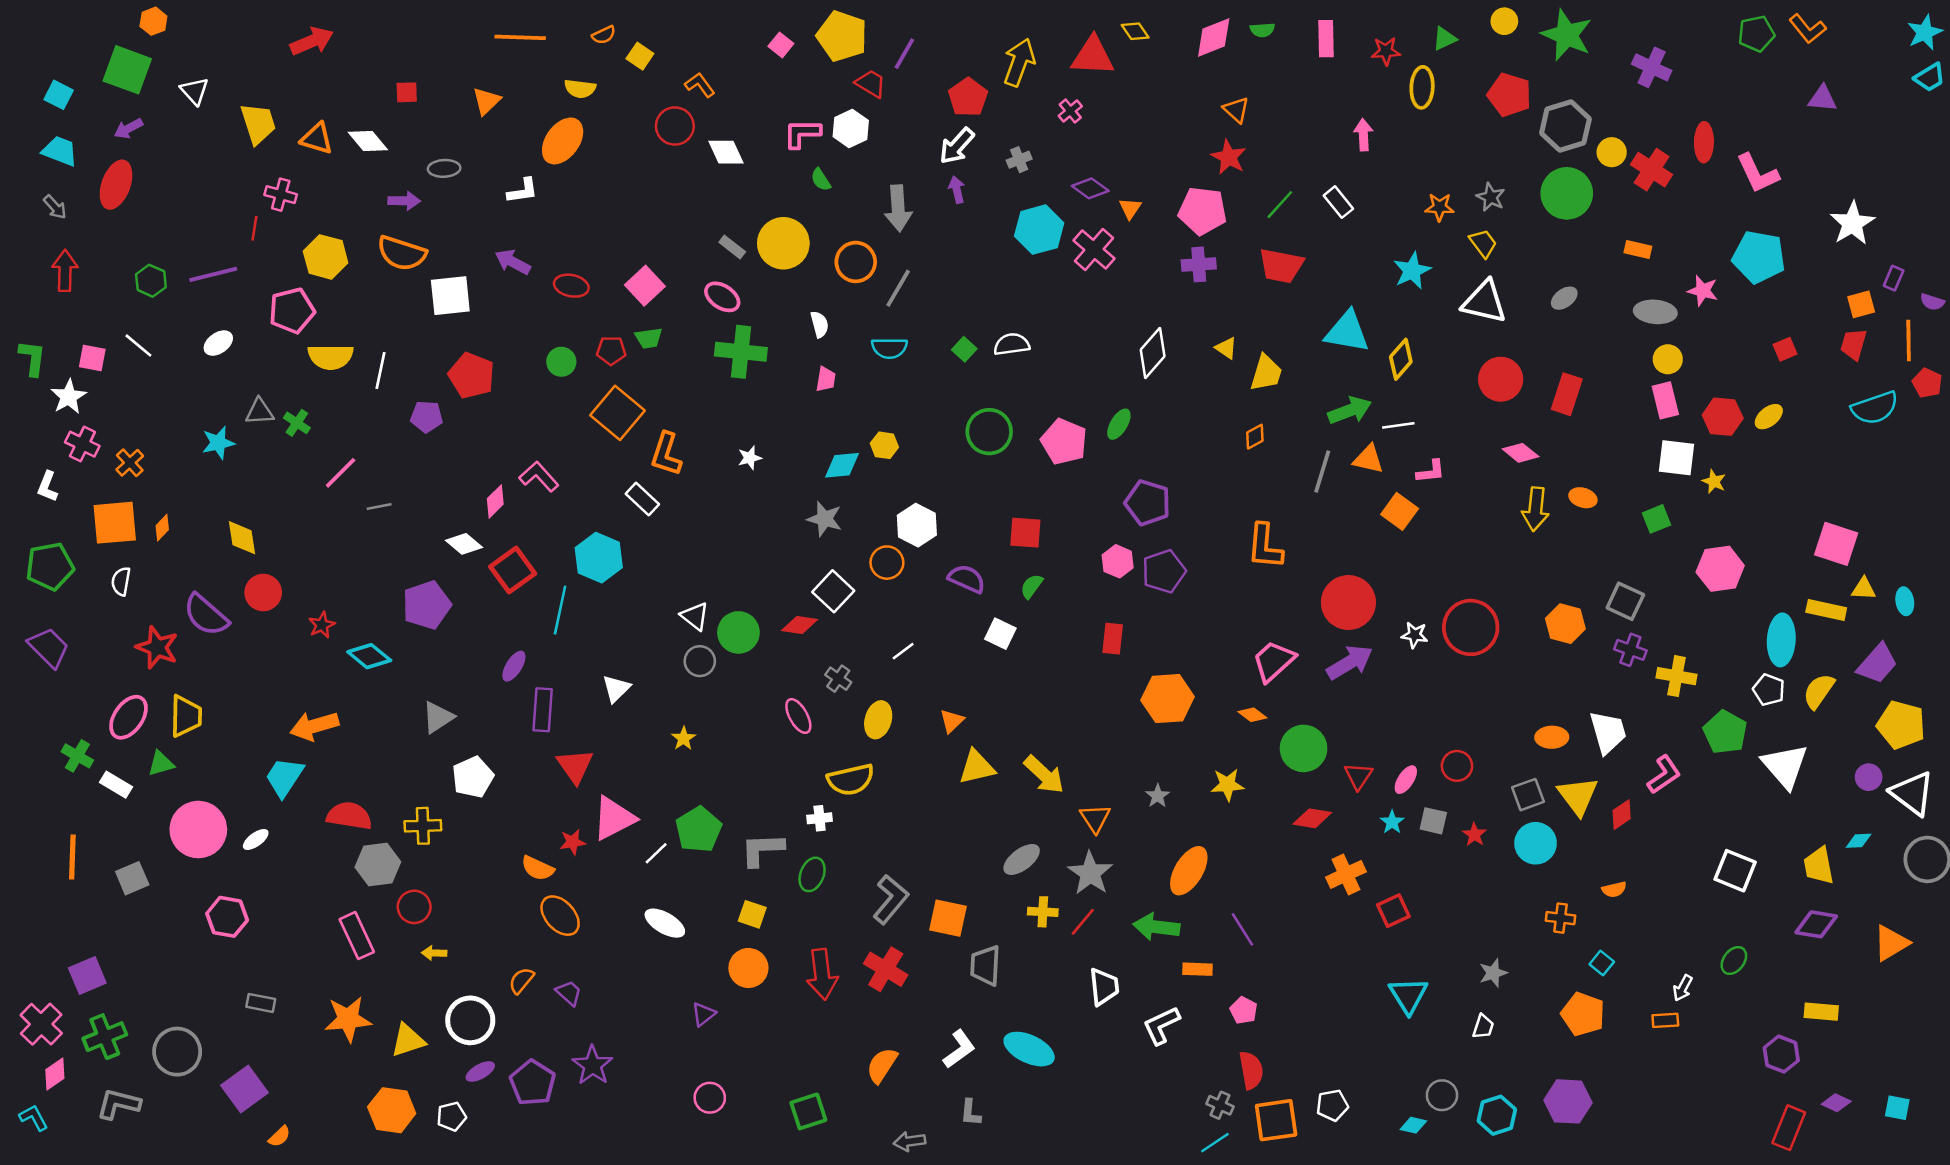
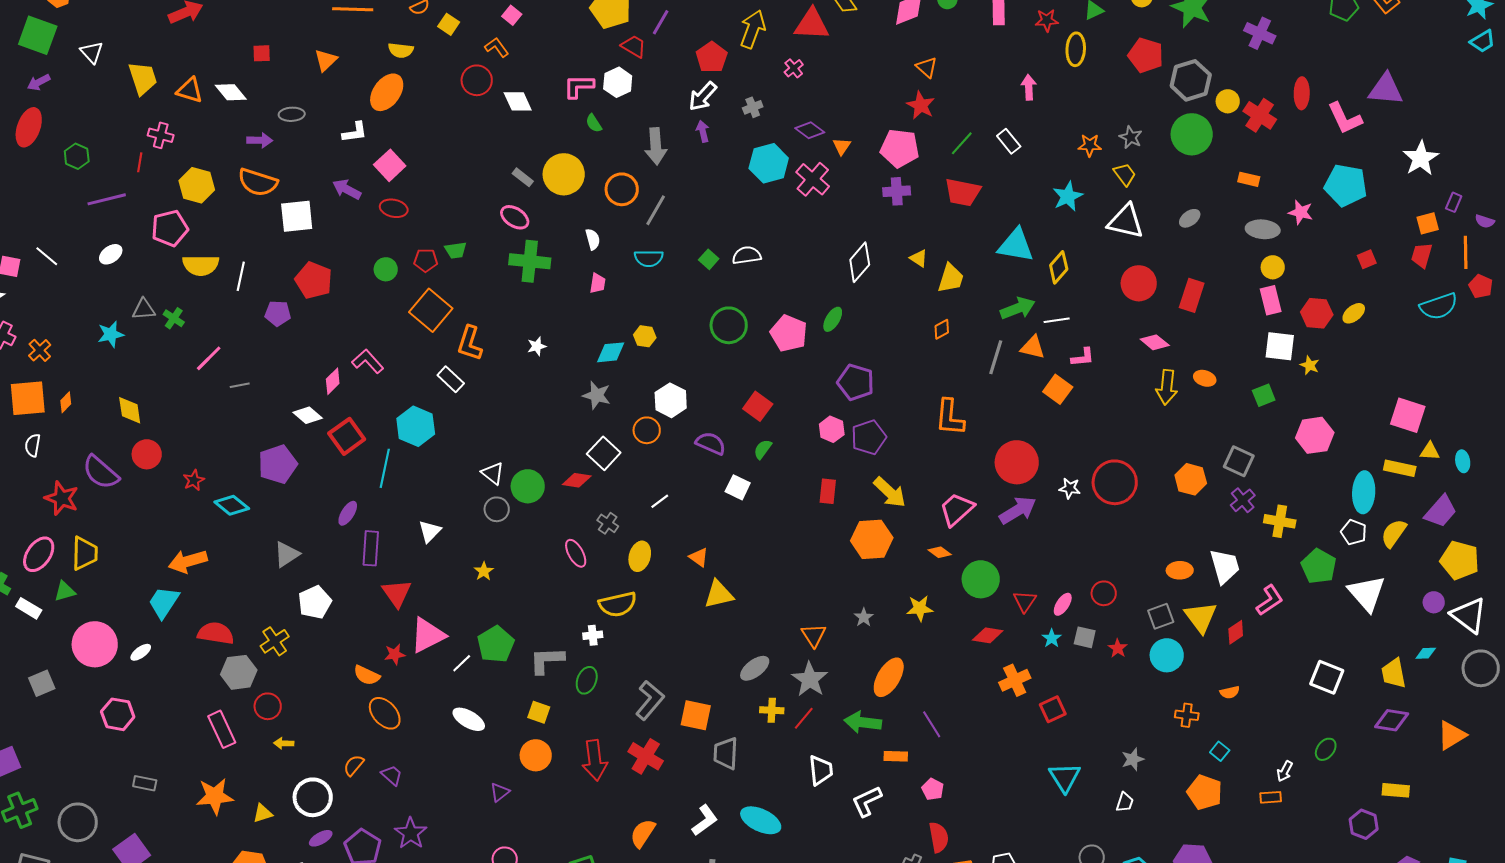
pink square: (781, 45) -> (512, 15), moved
purple triangle: (1822, 99) -> (1386, 89), moved, size x1.5
green hexagon: (151, 281) -> (77, 156), moved
pink square: (645, 286) -> (390, 165), moved
red square: (1025, 533) -> (758, 406), turned 32
purple cross: (1630, 650) -> (1243, 500), turned 30
orange triangle: (952, 721) -> (699, 557), turned -40
yellow arrow: (1044, 775) -> (890, 492), moved
yellow cross: (423, 826) -> (275, 641), turned -32
yellow triangle: (408, 1040) -> (263, 813), size x0.7

